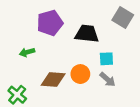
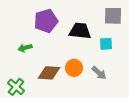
gray square: (123, 17) -> (113, 16), turned -30
cyan square: (106, 59) -> (106, 44), moved

